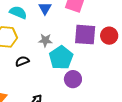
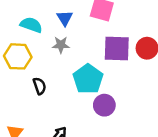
gray star: (45, 40) -> (61, 45), moved
black semicircle: (22, 61) -> (39, 86), turned 96

